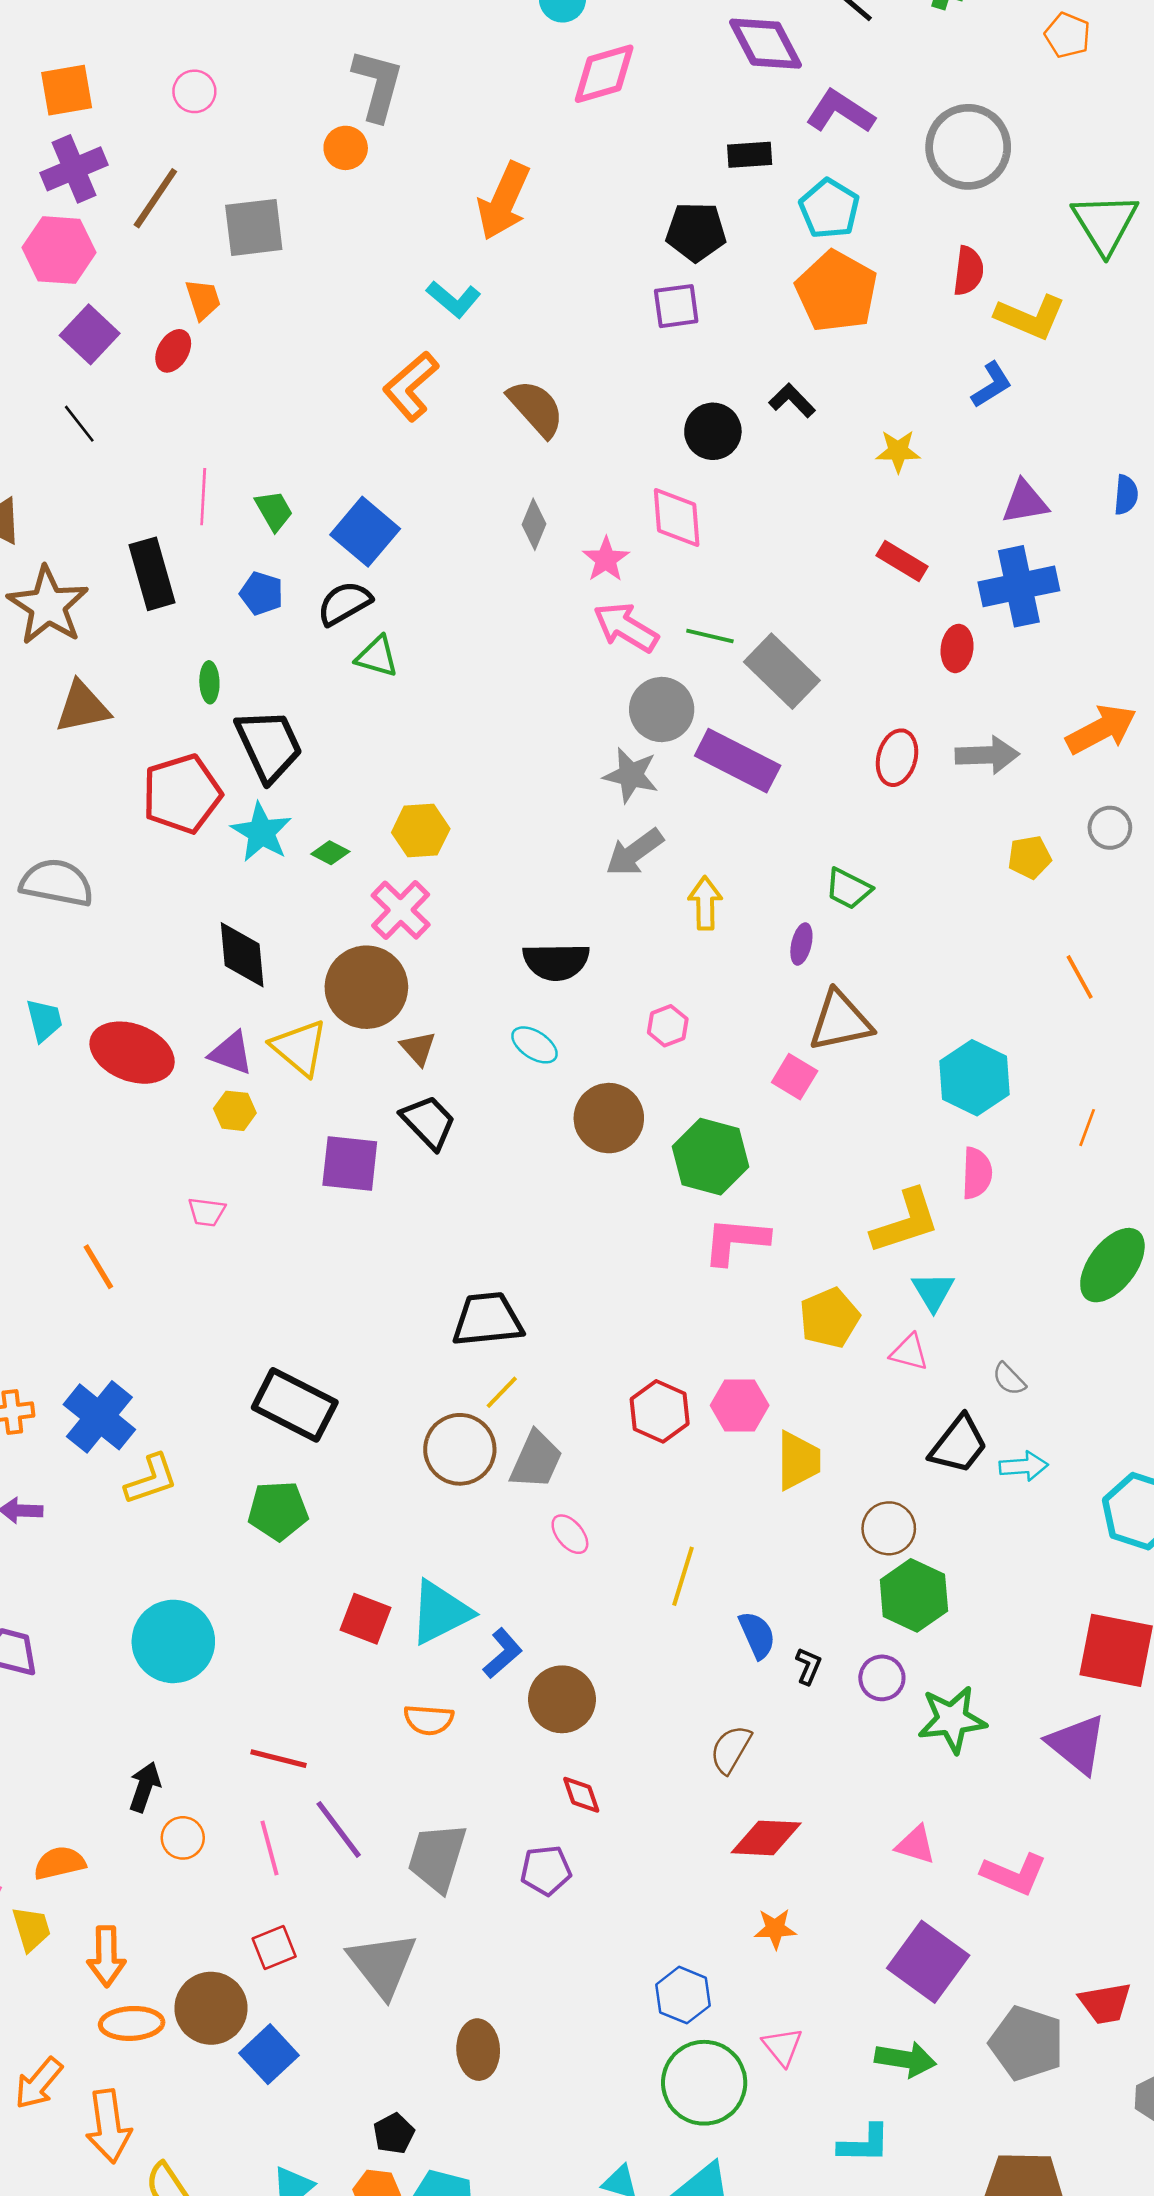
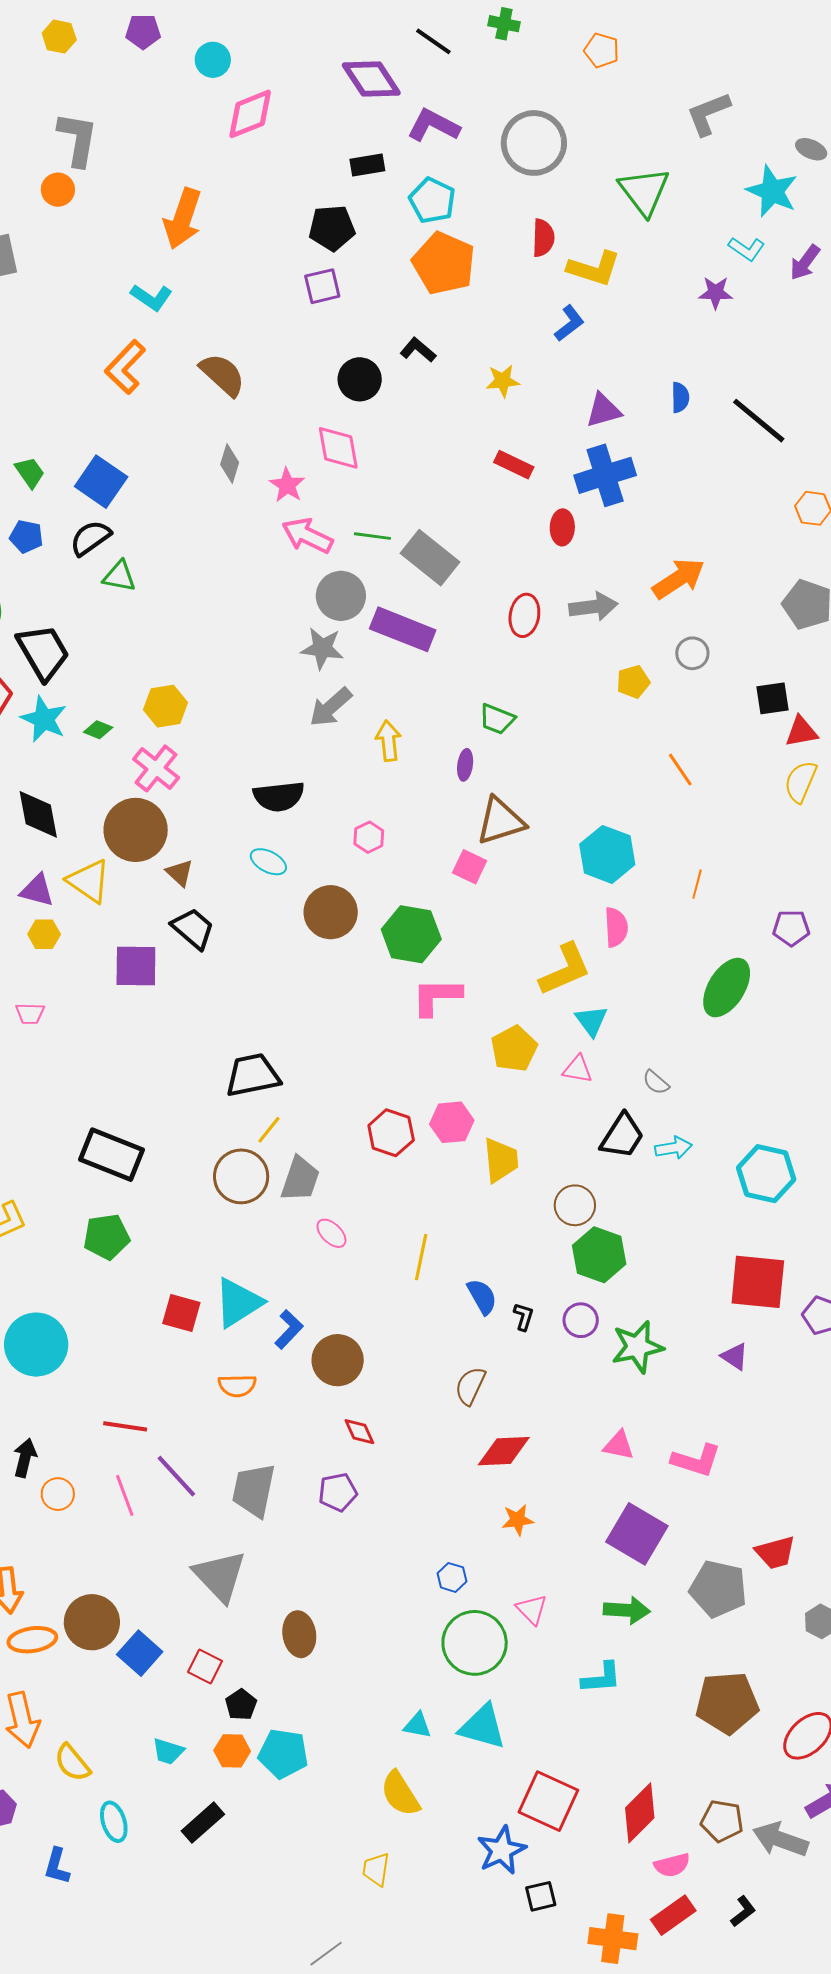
purple triangle: (1077, 1744) -> (735, 1356), size x0.6
red square: (274, 1948) -> (205, 1666), moved, turned -36
blue hexagon: (683, 1995) -> (452, 1577), size x0.7

